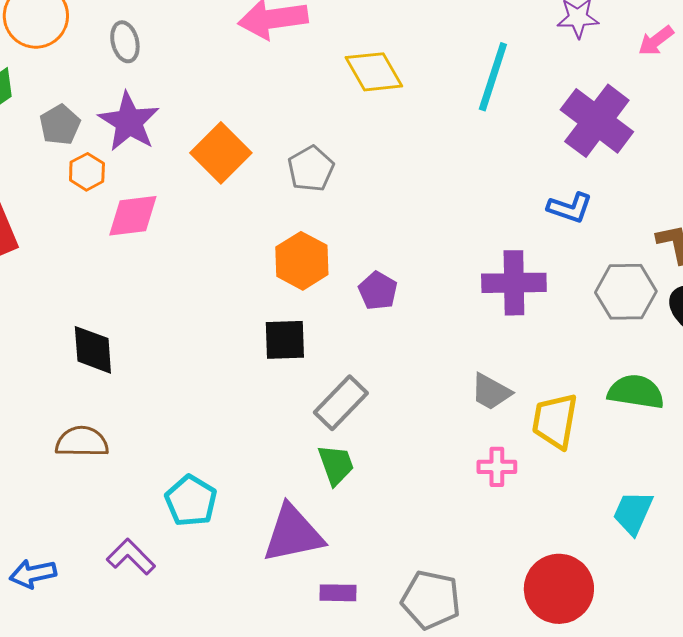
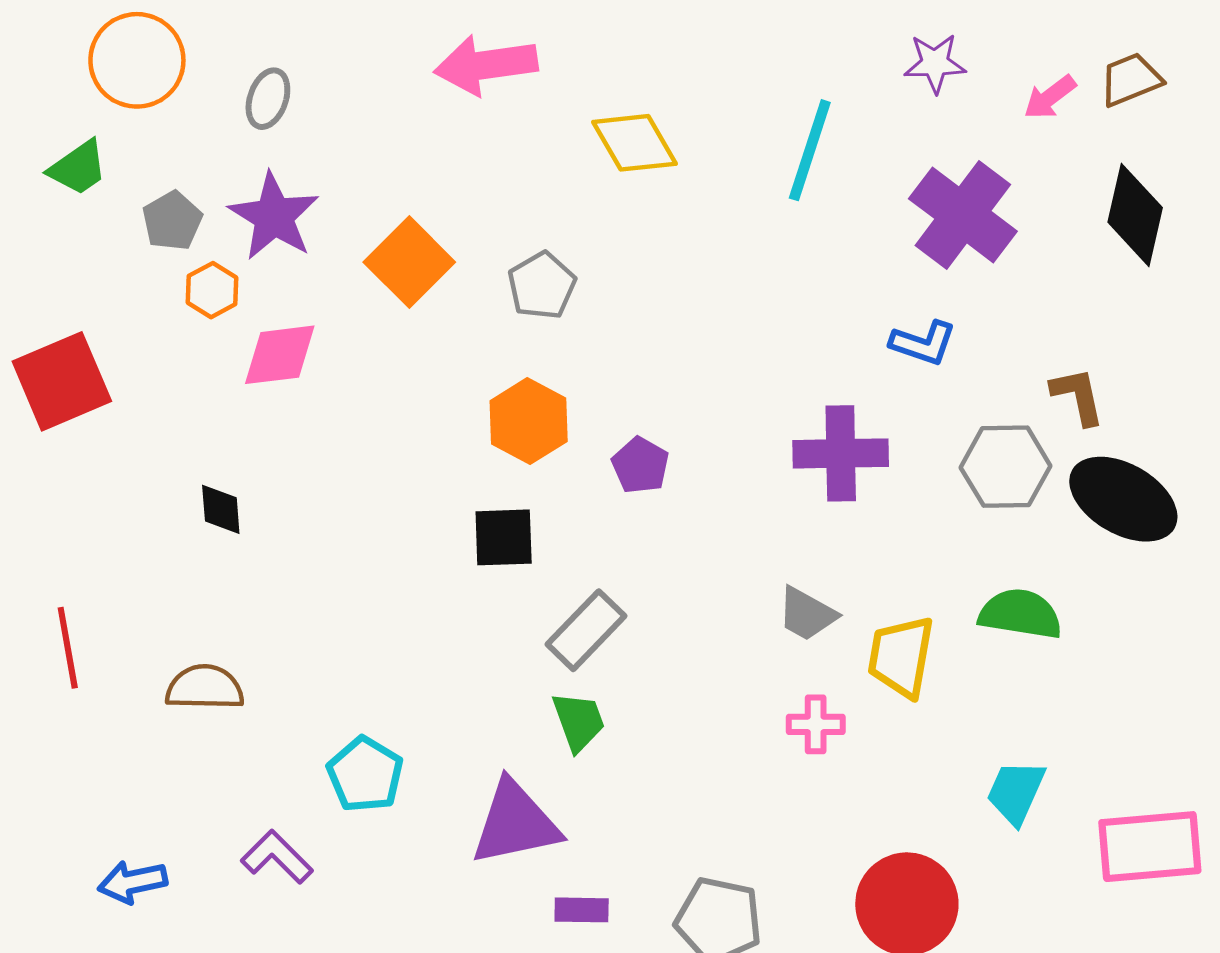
gray ellipse: (125, 42) -> (268, 99), turned 33
black diamond: (93, 350) -> (221, 509), moved, size x0.7

